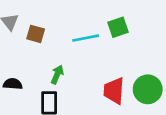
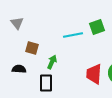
brown square: (36, 34) -> (32, 48), moved

